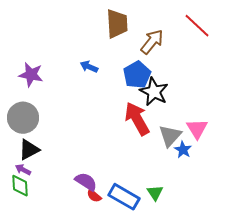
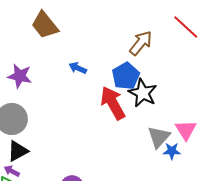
brown trapezoid: (117, 24) -> (45, 25), moved, turned 144
red arrow: (137, 119) -> (113, 103), moved
blue star: (183, 150) -> (172, 151), turned -30

